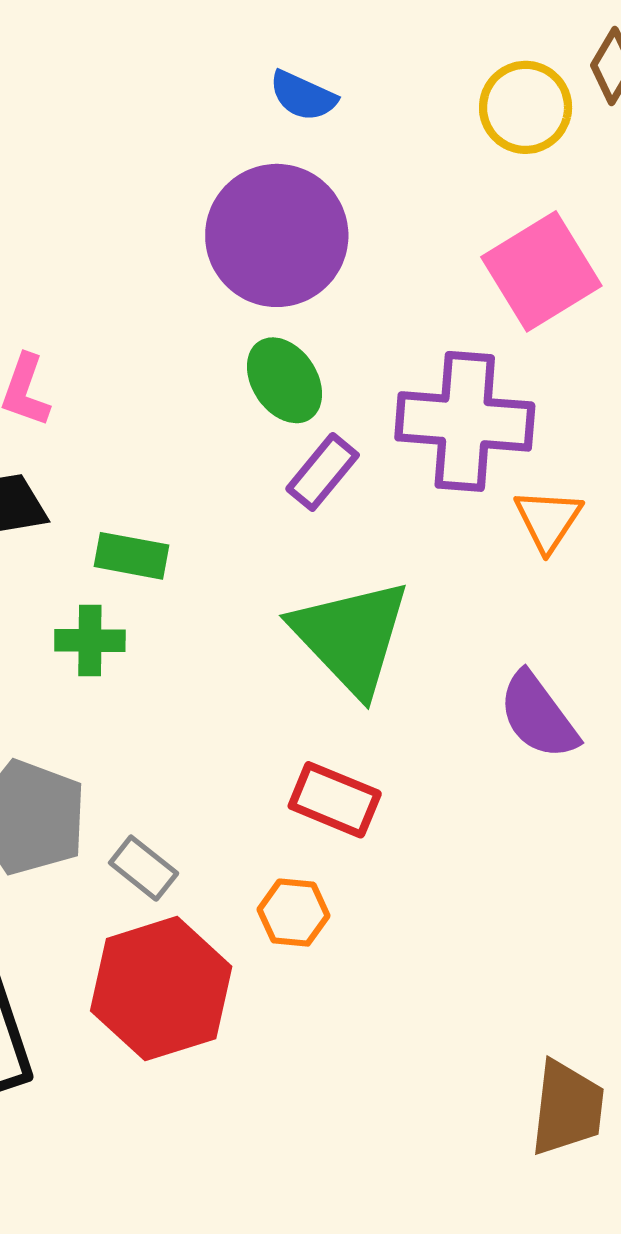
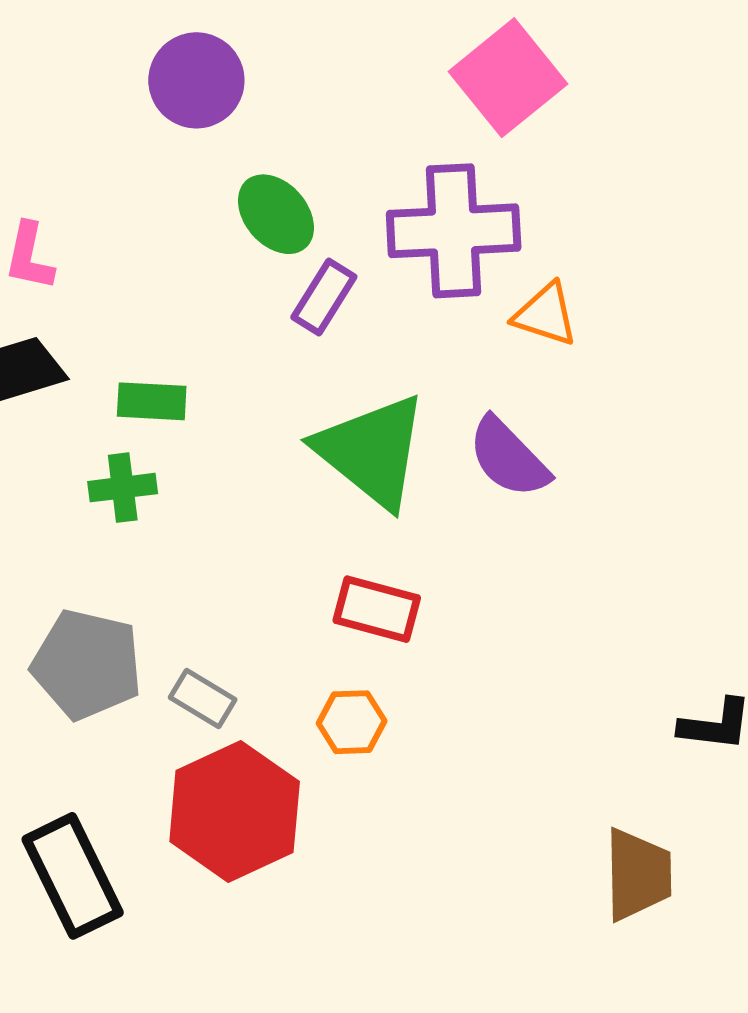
purple circle: (277, 235) -> (196, 80), moved, size x0.7
orange triangle: (548, 520) -> (546, 315), turned -38
purple semicircle: (538, 716) -> (508, 458), moved

